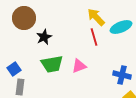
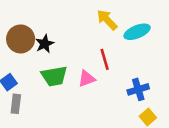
brown circle: (24, 18) -> (21, 39), moved
red line: (94, 37) -> (105, 59), moved
blue cross: (122, 75) -> (138, 89), turned -30

